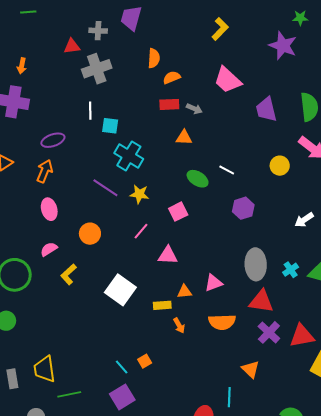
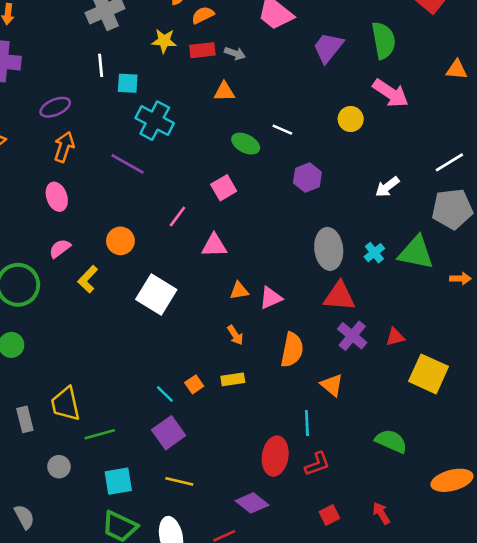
purple trapezoid: (266, 109) -> (328, 48), turned 56
orange arrow: (45, 171) -> (64, 147), moved
yellow star: (139, 194) -> (164, 41), moved
orange circle: (90, 234) -> (120, 241), moved
pink triangle: (213, 283) -> (271, 298), moved
yellow rectangle: (162, 305) -> (233, 379), moved
orange semicircle: (222, 322) -> (292, 350), moved, turned -72
red triangle: (302, 336) -> (395, 337), size x0.6

